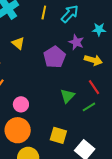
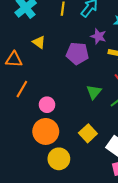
purple pentagon: (54, 57) -> (77, 53), turned -30
yellow square: (58, 135) -> (88, 133), turned 36

